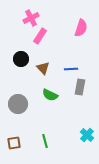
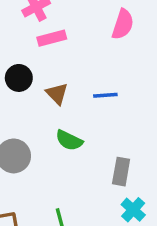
pink rectangle: (40, 36) -> (52, 38), turned 42
gray rectangle: (80, 87) -> (121, 172), moved

